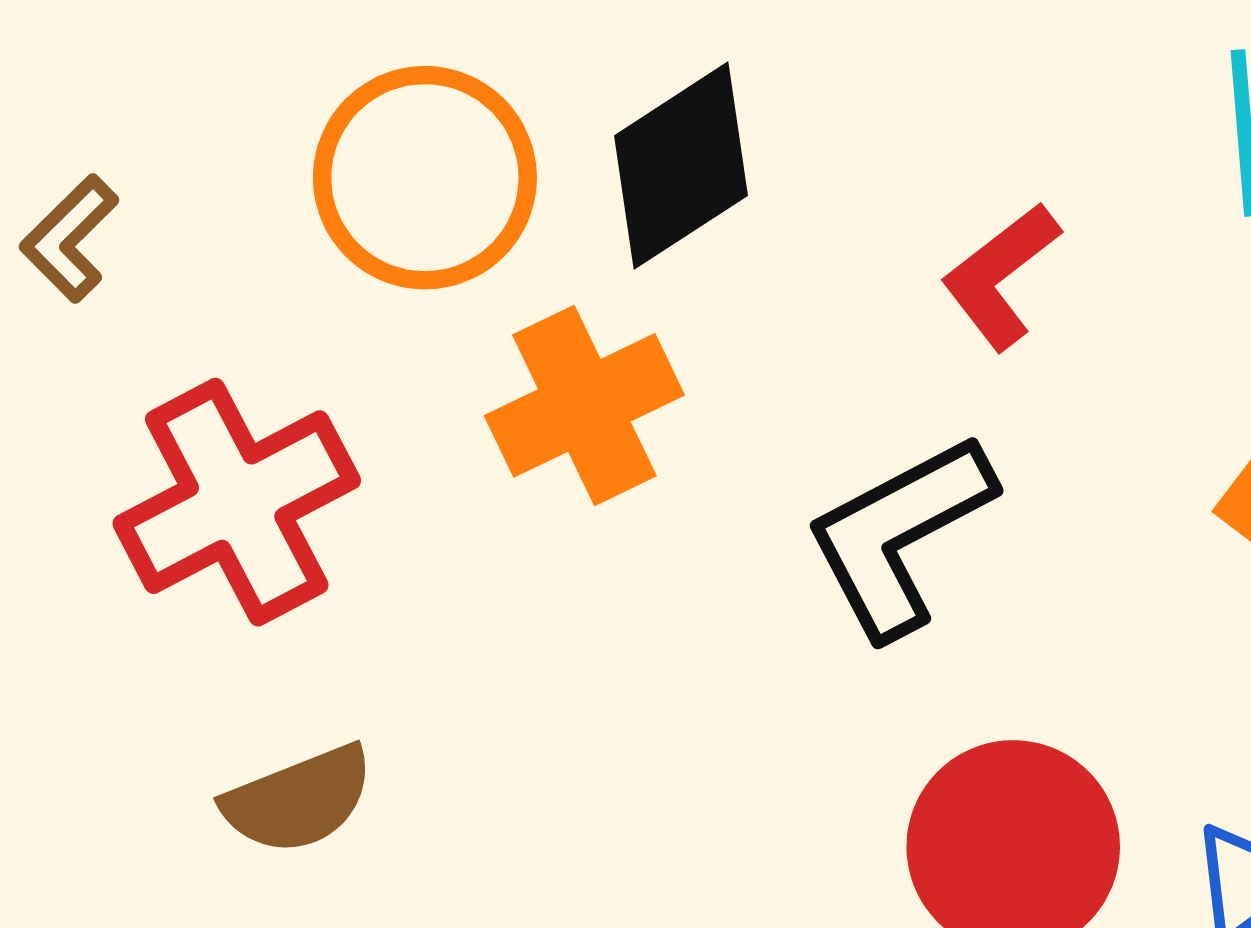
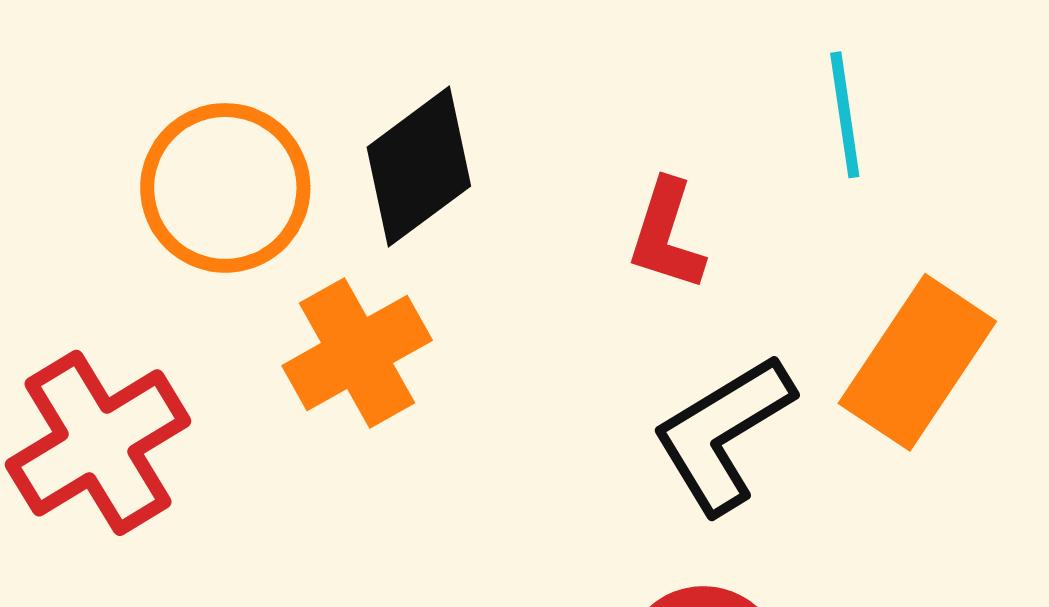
red L-shape: (1001, 276) -> (666, 235), turned -31
black L-shape: (899, 535) -> (723, 434), moved

